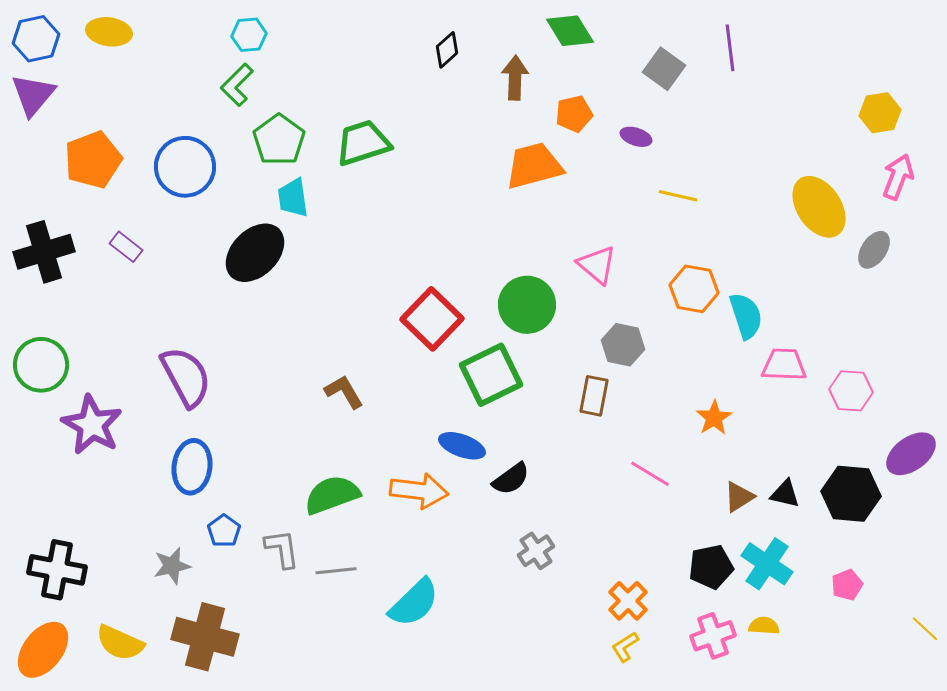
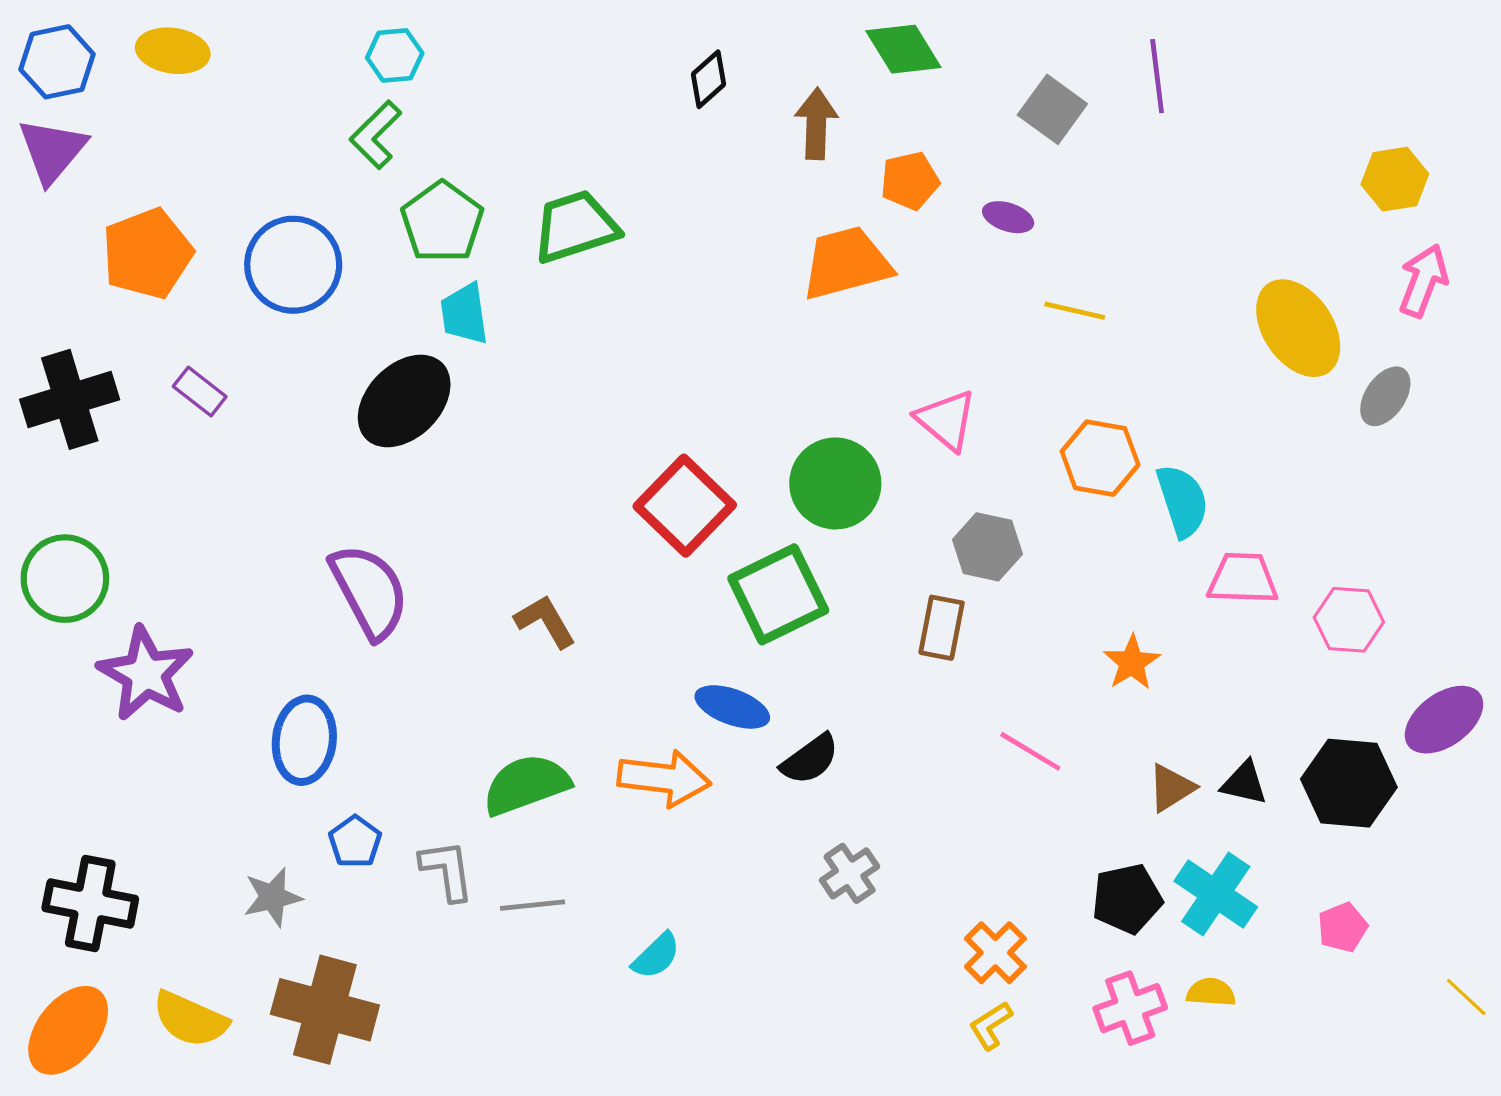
purple semicircle: (186, 377) -> (369, 591), moved
cyan semicircle: (414, 603) -> (656, 956), size x0.6

